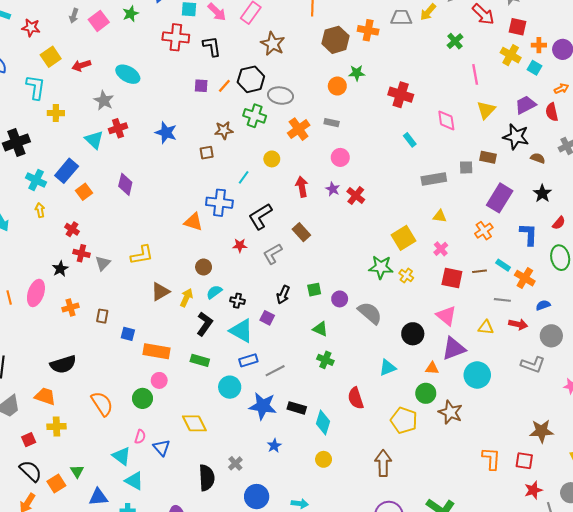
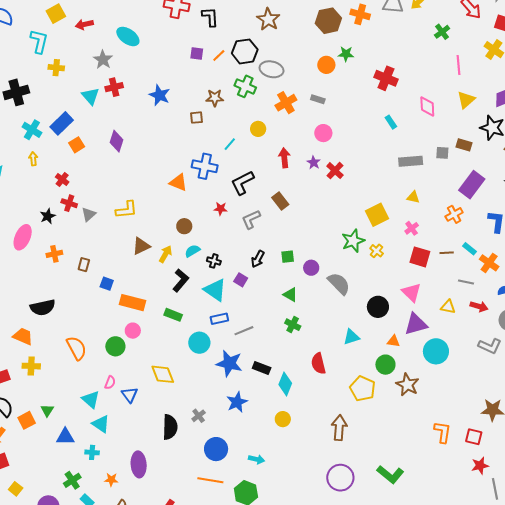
green star: (381, 267) -> (353, 241), turned -30
blue star: (274, 446) -> (237, 402), size x1.5

